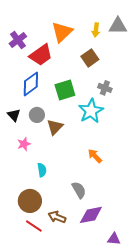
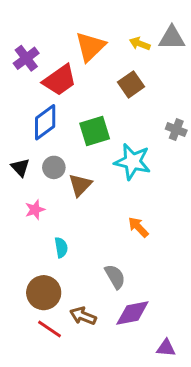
yellow arrow: (96, 30) -> (140, 44), turned 104
gray cross: (105, 88) -> (176, 130), moved
cyan star: (91, 111) -> (132, 162), turned -30

